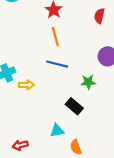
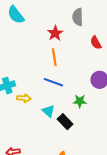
red semicircle: (99, 16) -> (96, 43), turned -48
cyan triangle: (57, 131) -> (48, 111), moved, turned 48

